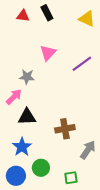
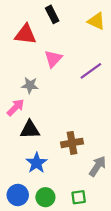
red triangle: (23, 16) -> (25, 34), moved, size x1.5
blue star: (22, 147) -> (37, 163), moved
green circle: (41, 168) -> (45, 197), moved

